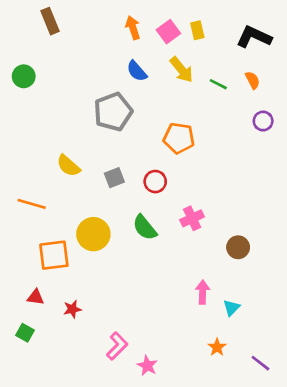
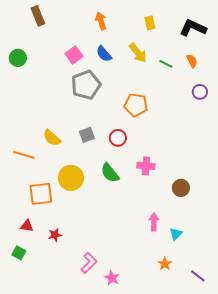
pink square: (168, 32) -> (74, 55), moved
yellow semicircle: (68, 166) -> (52, 138), moved
pink cross: (192, 218) -> (146, 166), turned 30

